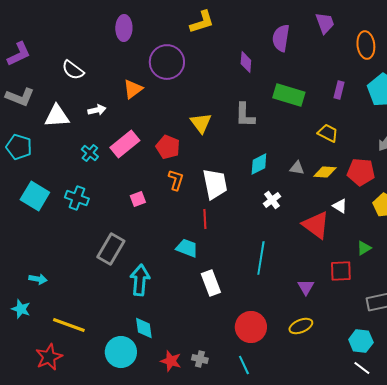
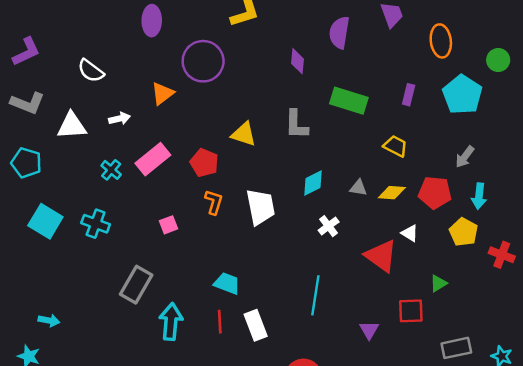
yellow triangle: (201, 123) -> (244, 134), turned -35
red line: (205, 219) -> (220, 322), moved

